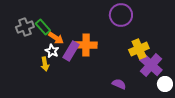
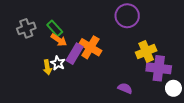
green rectangle: (43, 27) -> (55, 28), moved
orange cross: (86, 45) -> (90, 47), turned 30
white star: (52, 51) -> (58, 63), moved
purple cross: (151, 65) -> (159, 68), turned -35

